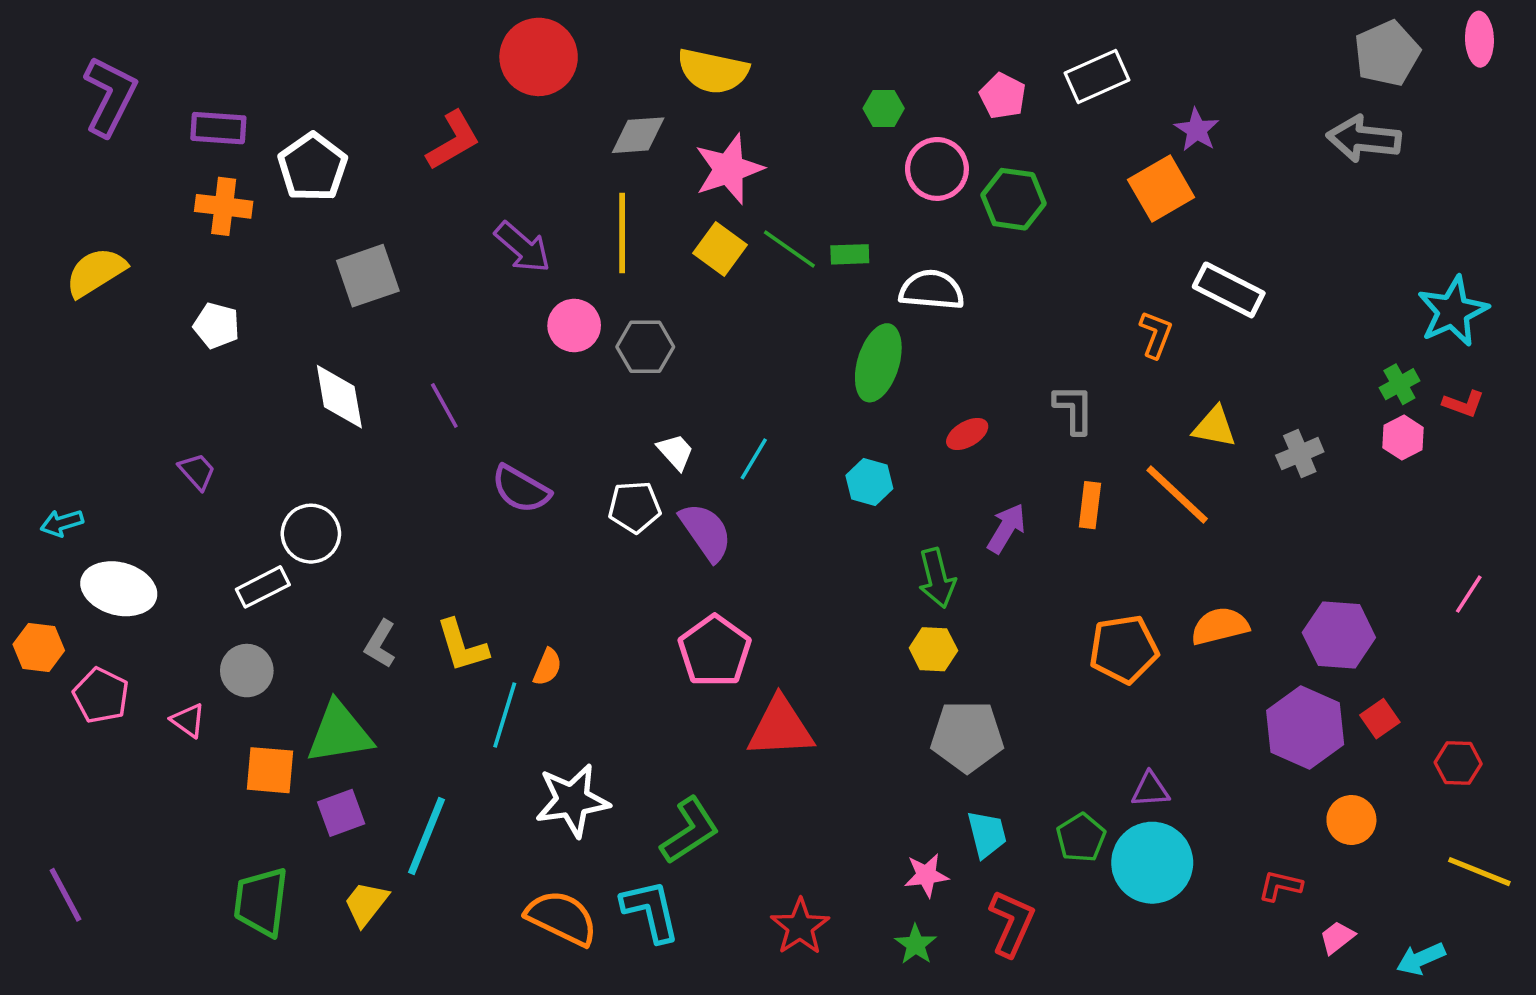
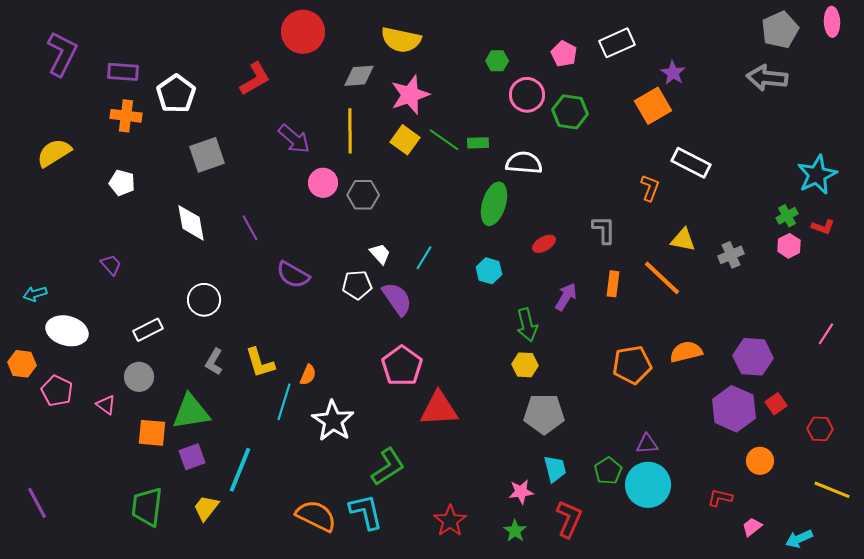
white circle: (311, 534) -> (204, 300), moved
white star: (572, 800) -> (333, 421), moved, turned -30

